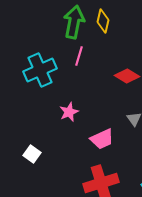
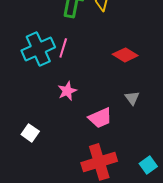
pink line: (79, 56) -> (63, 48), moved

